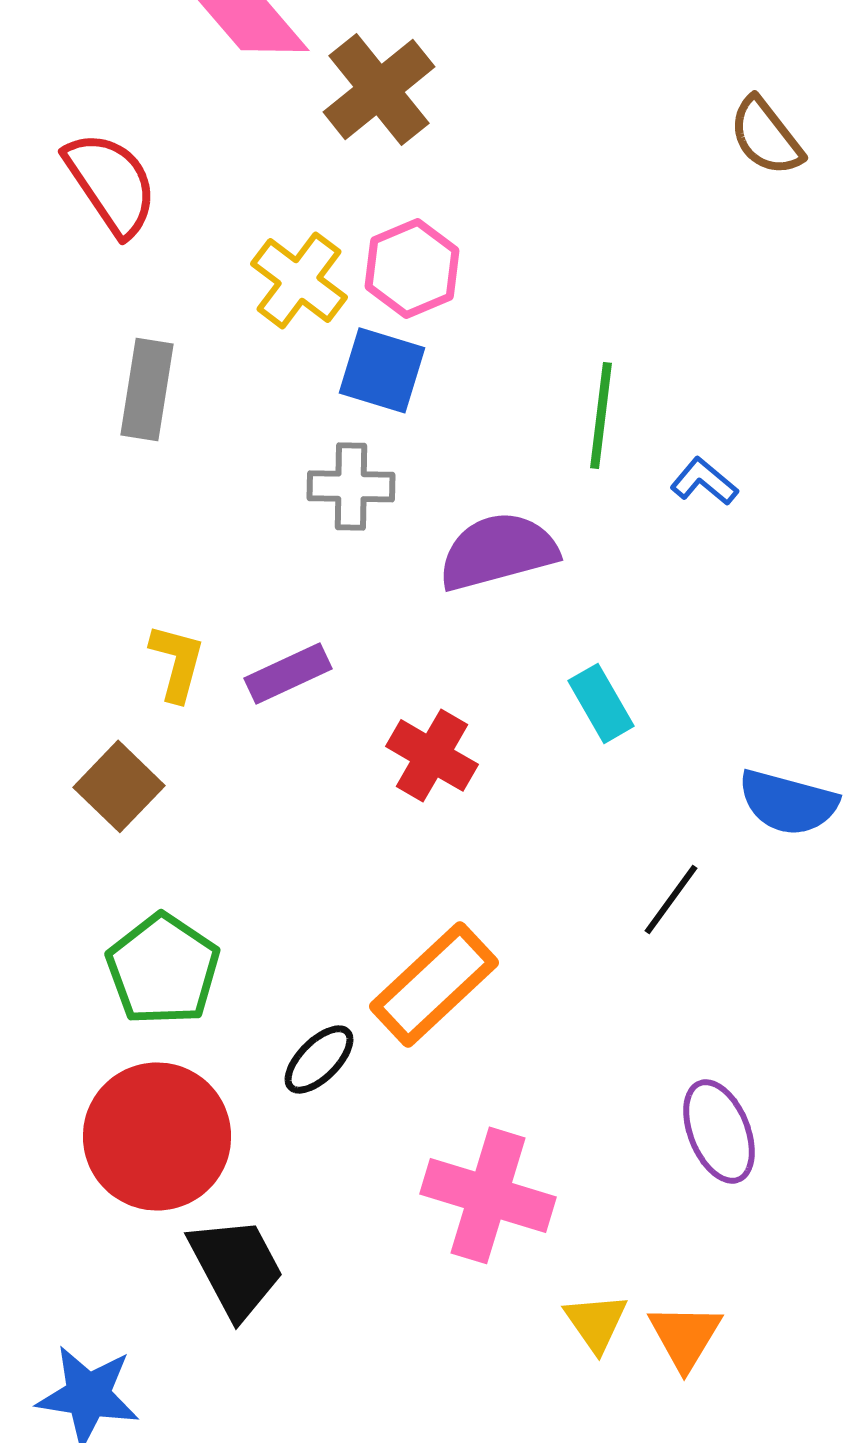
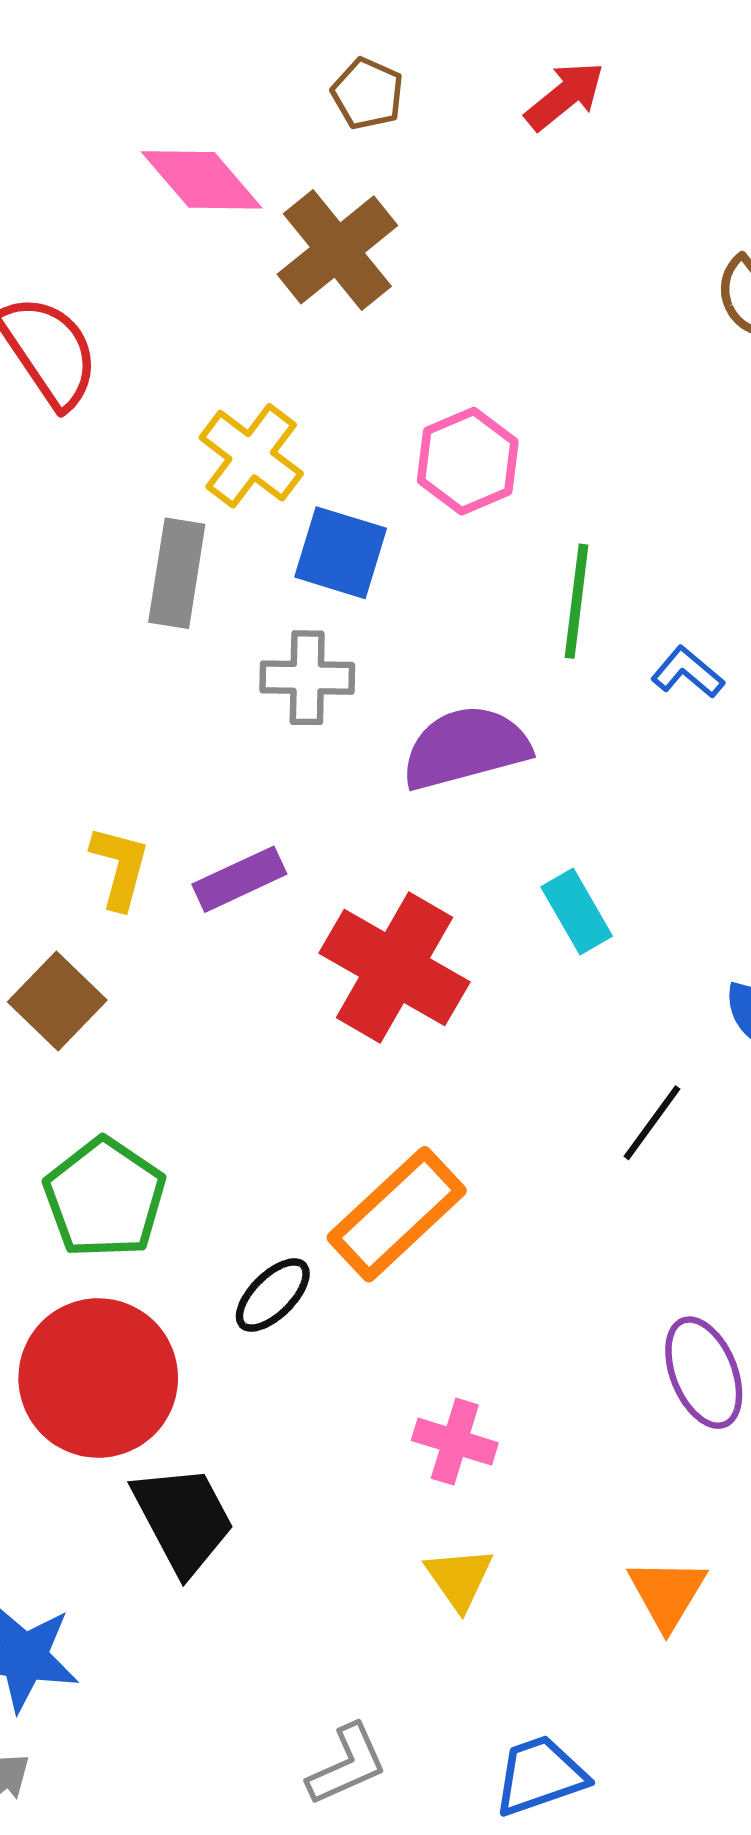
pink hexagon: (412, 268) -> (468, 461), moved
gray rectangle: (147, 389) -> (177, 573), moved
red cross: (432, 755) -> (394, 968), size x1.5
pink cross: (488, 1195) -> (455, 1442), size x0.6
yellow triangle: (596, 1322) -> (459, 1578), moved

